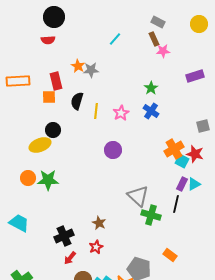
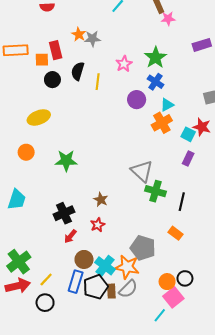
green star: (151, 88) -> (156, 58), size x1.5
orange square: (49, 97) -> (42, 60), moved
pink star: (121, 113) -> (124, 64), moved
black circle: (53, 130) -> (52, 80), moved
orange cross: (174, 149) -> (162, 123), moved
purple circle: (113, 150) -> (137, 100), moved
green star: (48, 180) -> (66, 161), moved
cyan triangle: (194, 184) -> (167, 105), moved
black line: (176, 204) -> (182, 202), moved
cyan trapezoid: (19, 223) -> (17, 200), turned 80

